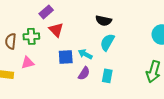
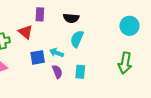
purple rectangle: (46, 12) -> (40, 14), moved, turned -40
purple semicircle: (84, 73) -> (57, 72), turned -48

